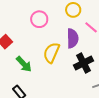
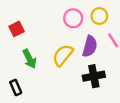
pink circle: (39, 19) -> (73, 18), moved

